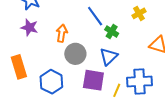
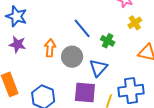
yellow cross: (139, 13) -> (135, 23), moved
green cross: (112, 31) -> (108, 41), moved
gray circle: (75, 54) -> (72, 57), moved

